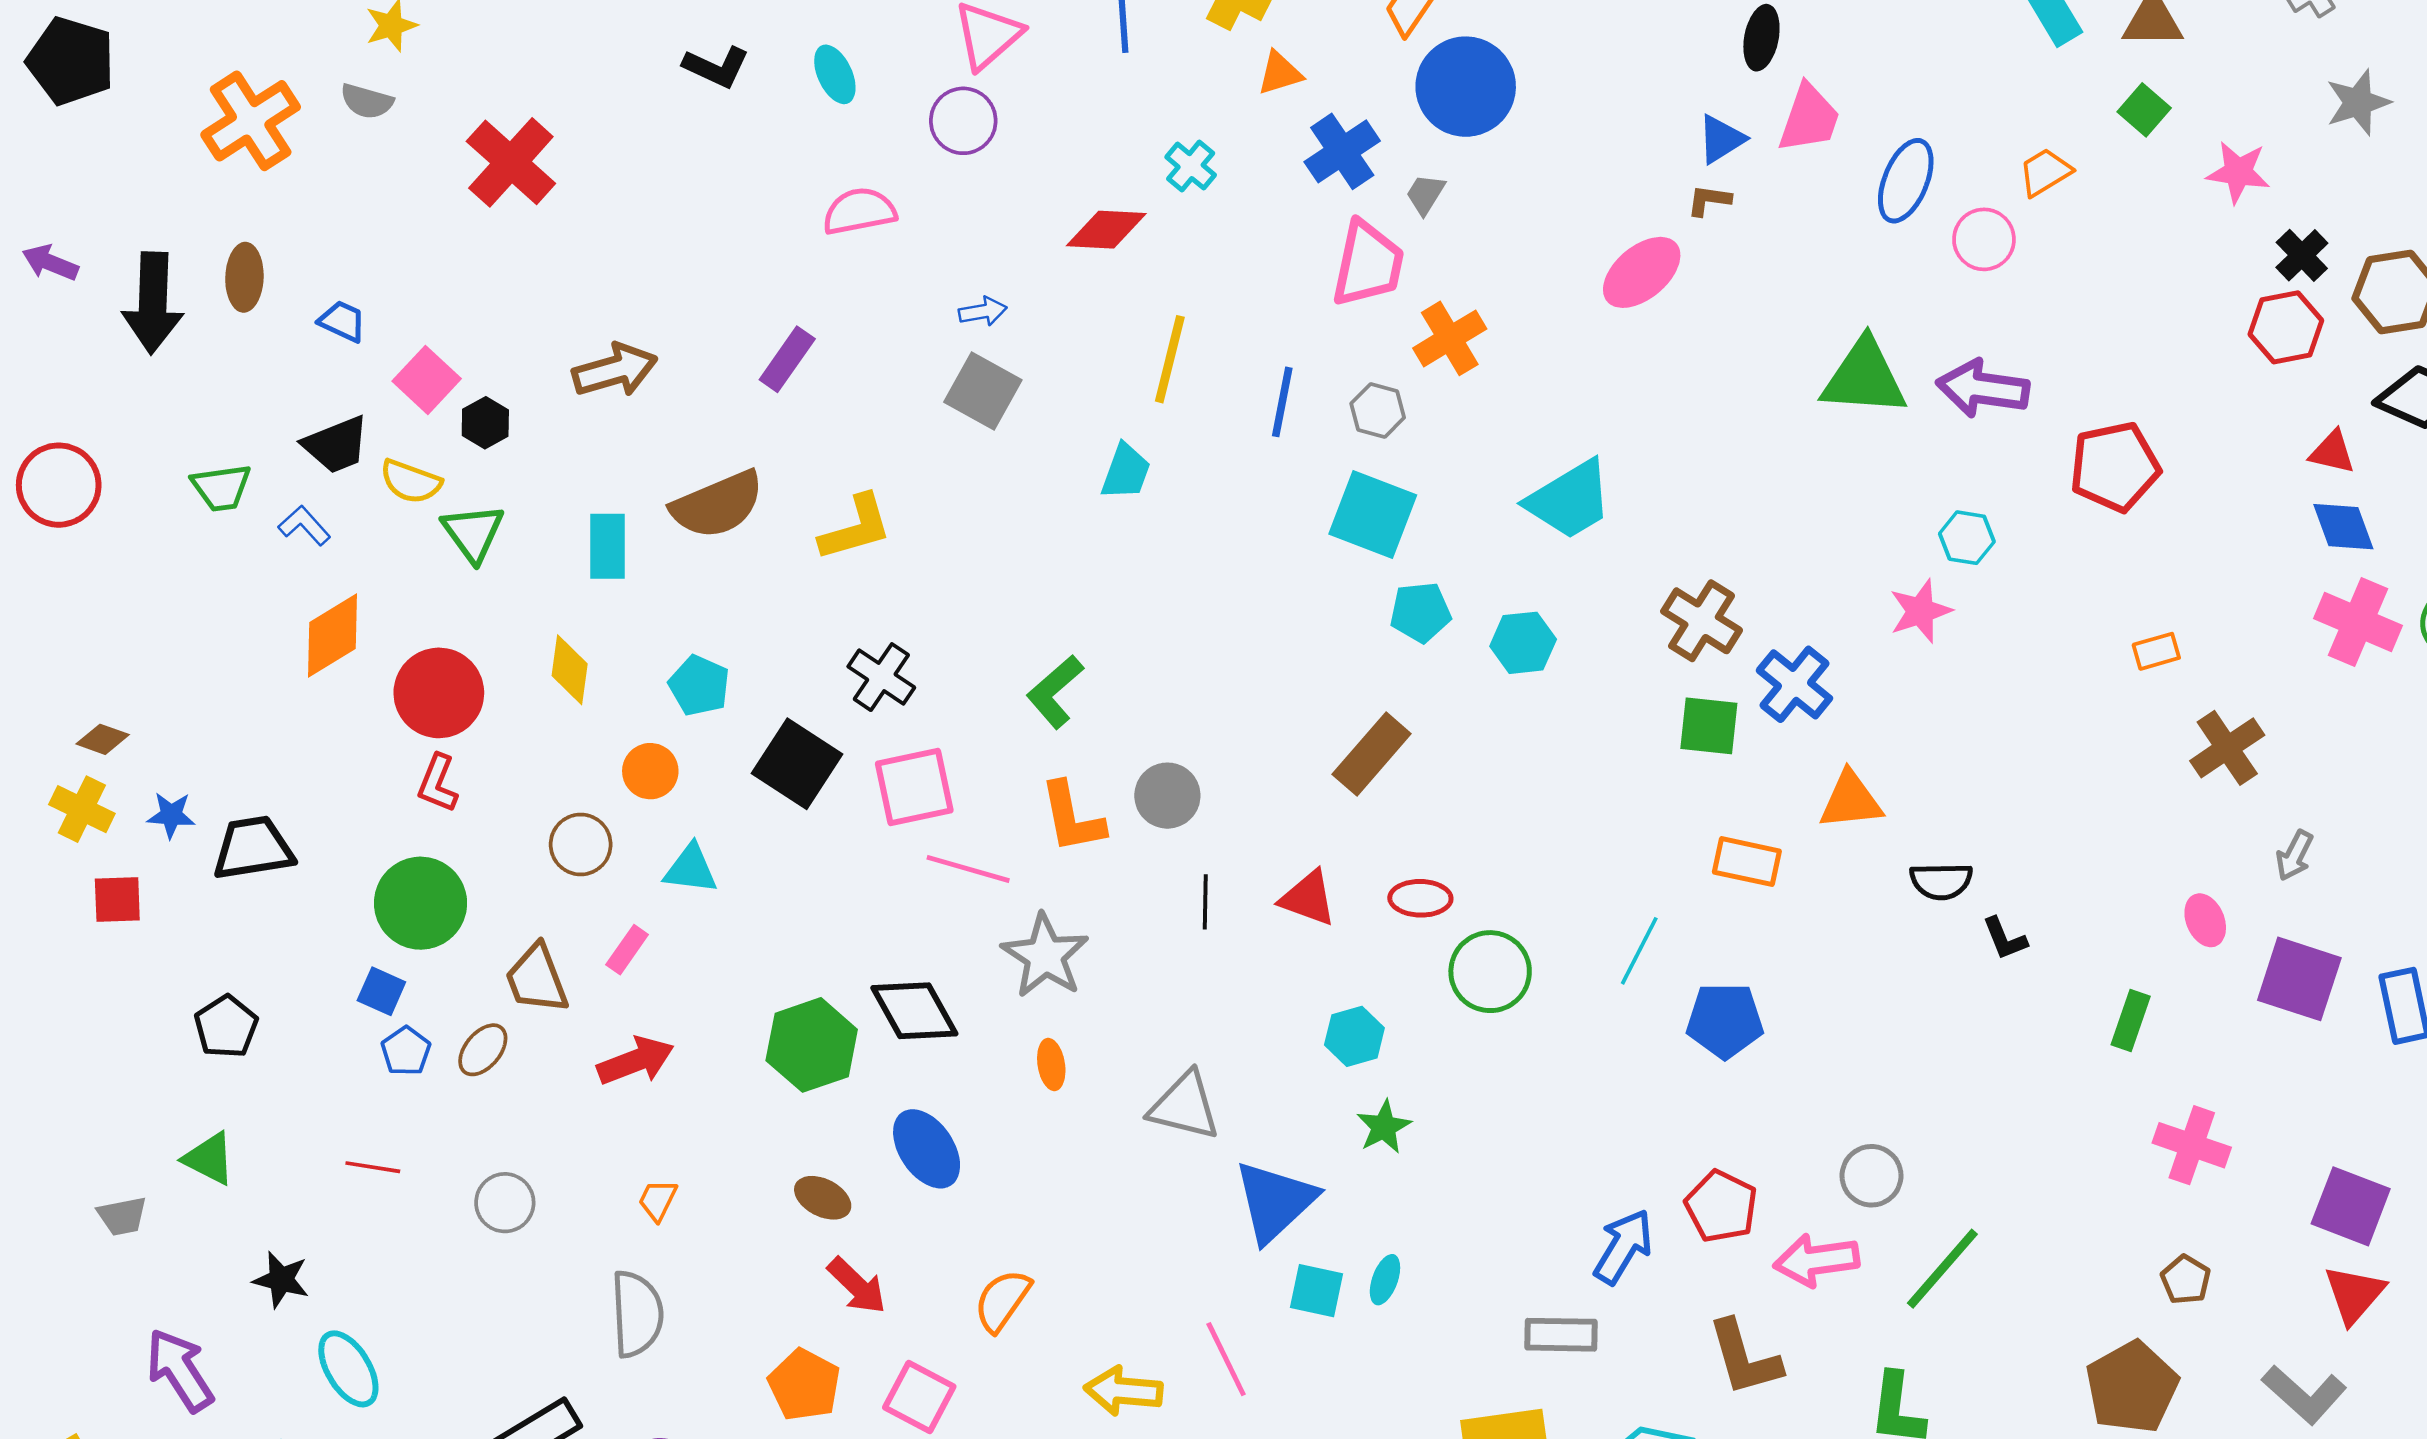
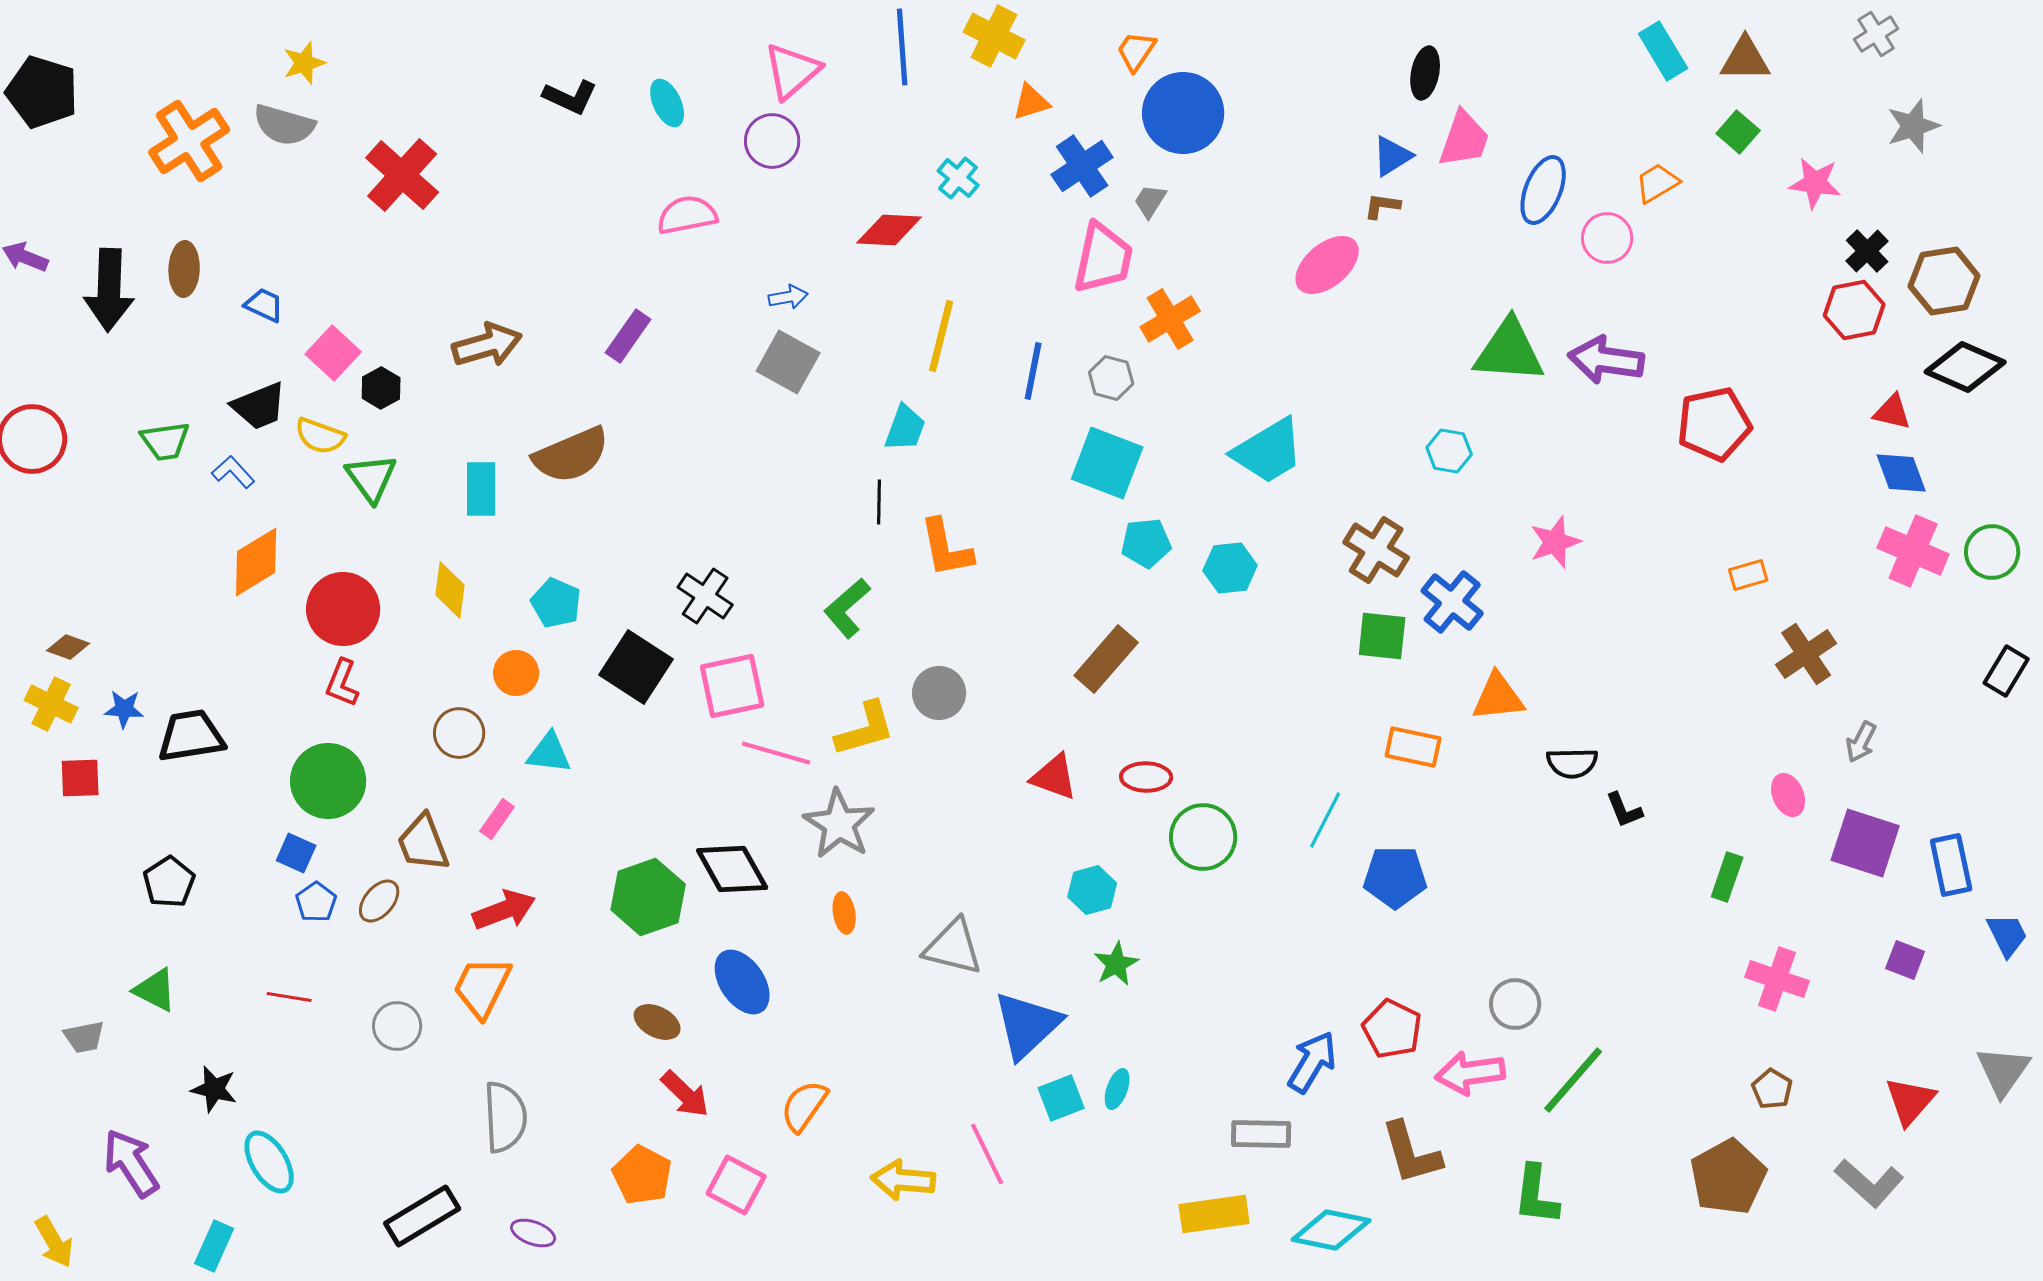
gray semicircle: (367, 101) -> (284, 125), size x1.4
yellow L-shape: (856, 528) -> (865, 729), moved
cyan hexagon: (1967, 538) -> (1449, 451), moved
orange L-shape: (1072, 818) -> (946, 548), moved
black line: (1205, 902) -> (879, 502), moved
orange trapezoid: (658, 1200) -> (482, 987), moved, size x1.8
purple square: (2351, 1206) -> (1905, 960), moved, size x0.6
cyan square: (1317, 1291) -> (1061, 1098), turned -33

